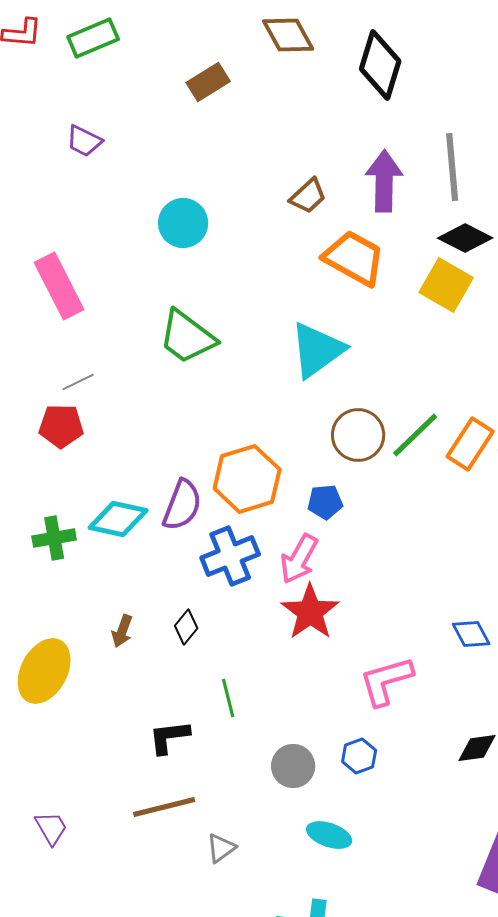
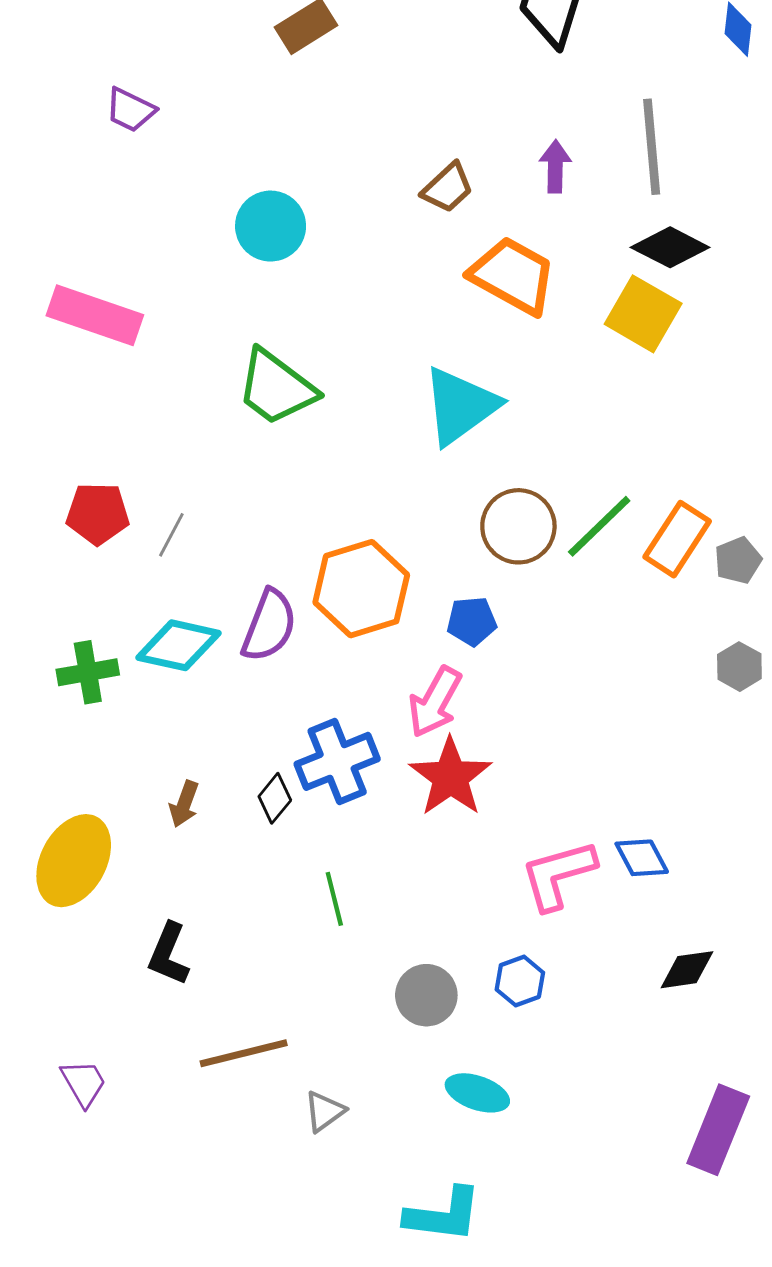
purple arrow: (384, 181) -> (555, 167), size x0.6
pink rectangle: (59, 286) -> (95, 315), turned -44
gray line: (78, 382) -> (171, 535), moved, turned -36
blue cross: (230, 556) -> (337, 761), moved
blue diamond: (471, 634) -> (642, 858), moved
black L-shape: (169, 737) -> (169, 954), moved, turned -60

